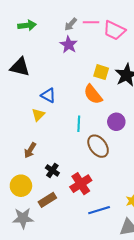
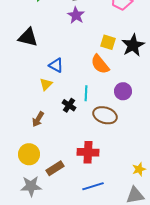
brown ellipse: (98, 146) -> (105, 115), turned -35
black cross: (52, 170) -> (69, 105), moved
red cross: (81, 184) -> (88, 152), turned 35
blue line: (99, 210) -> (93, 186), moved

